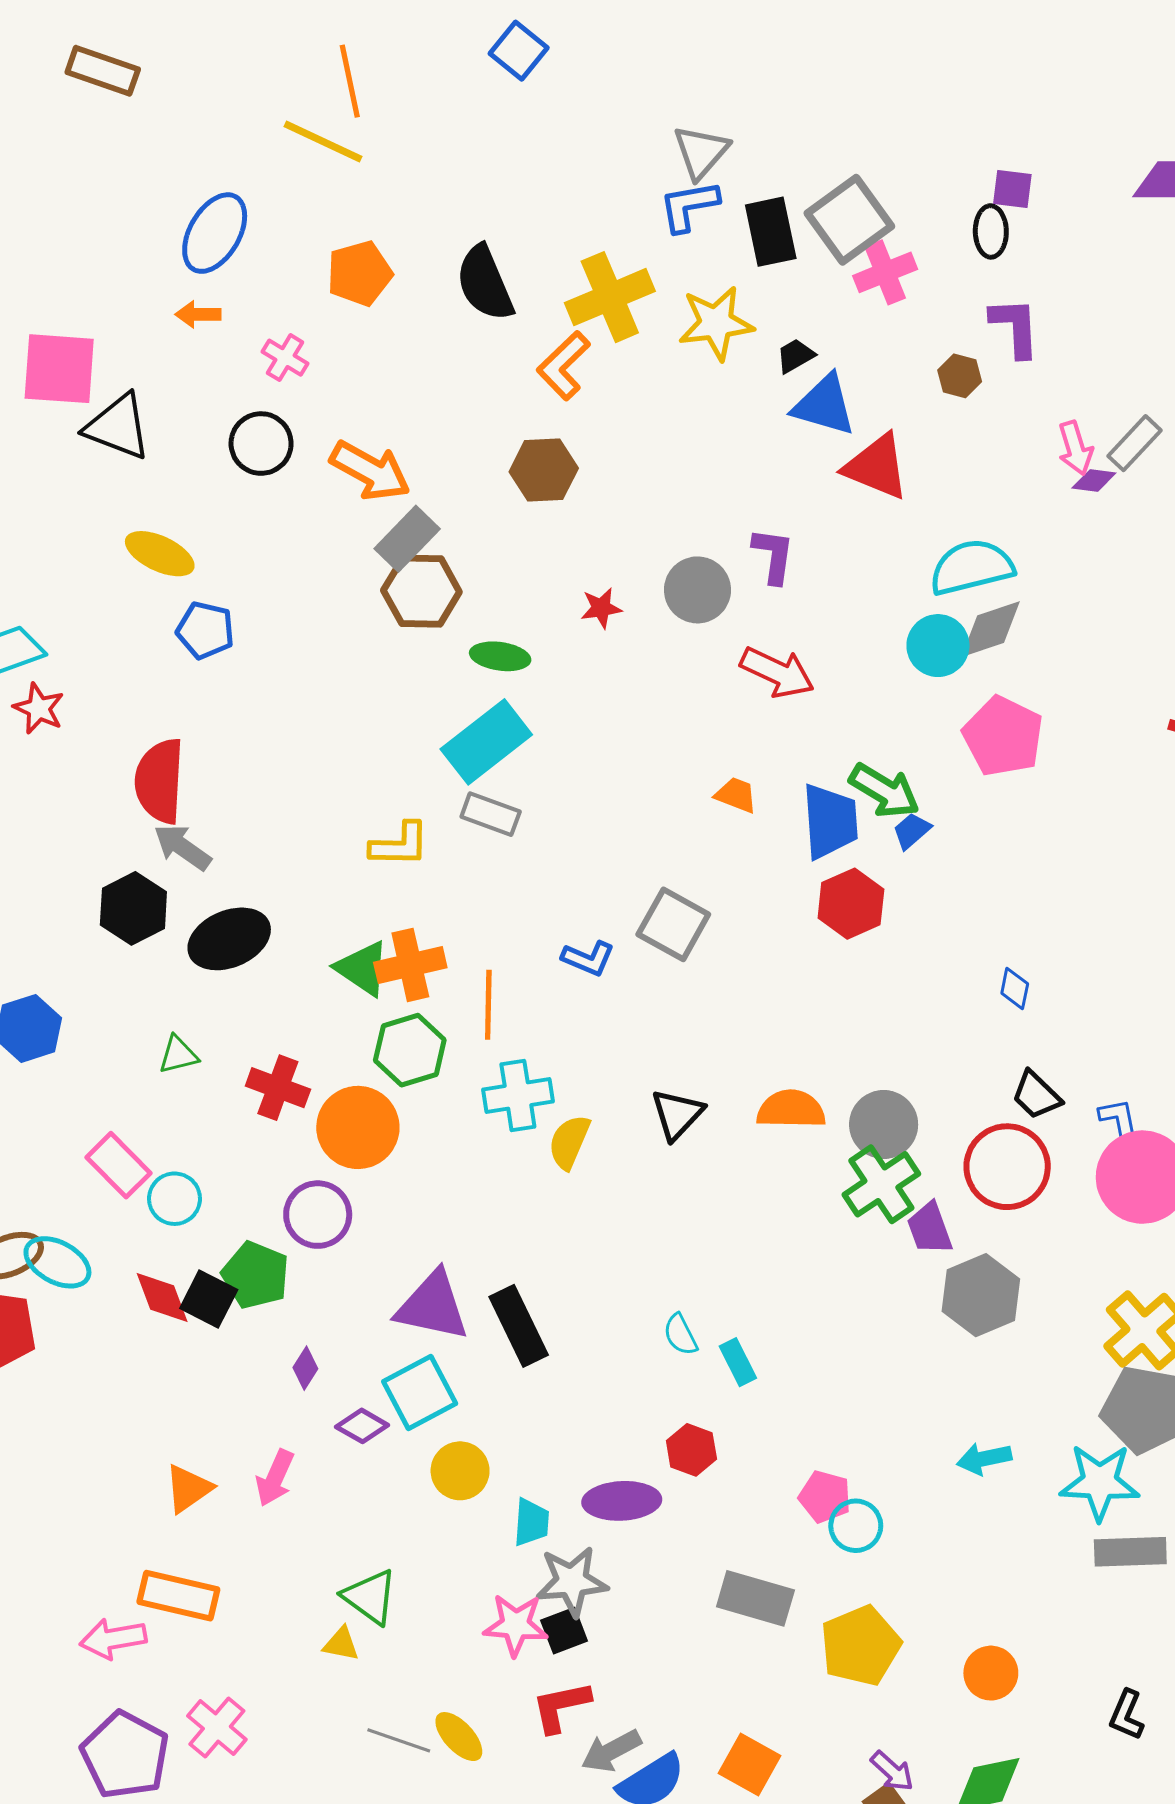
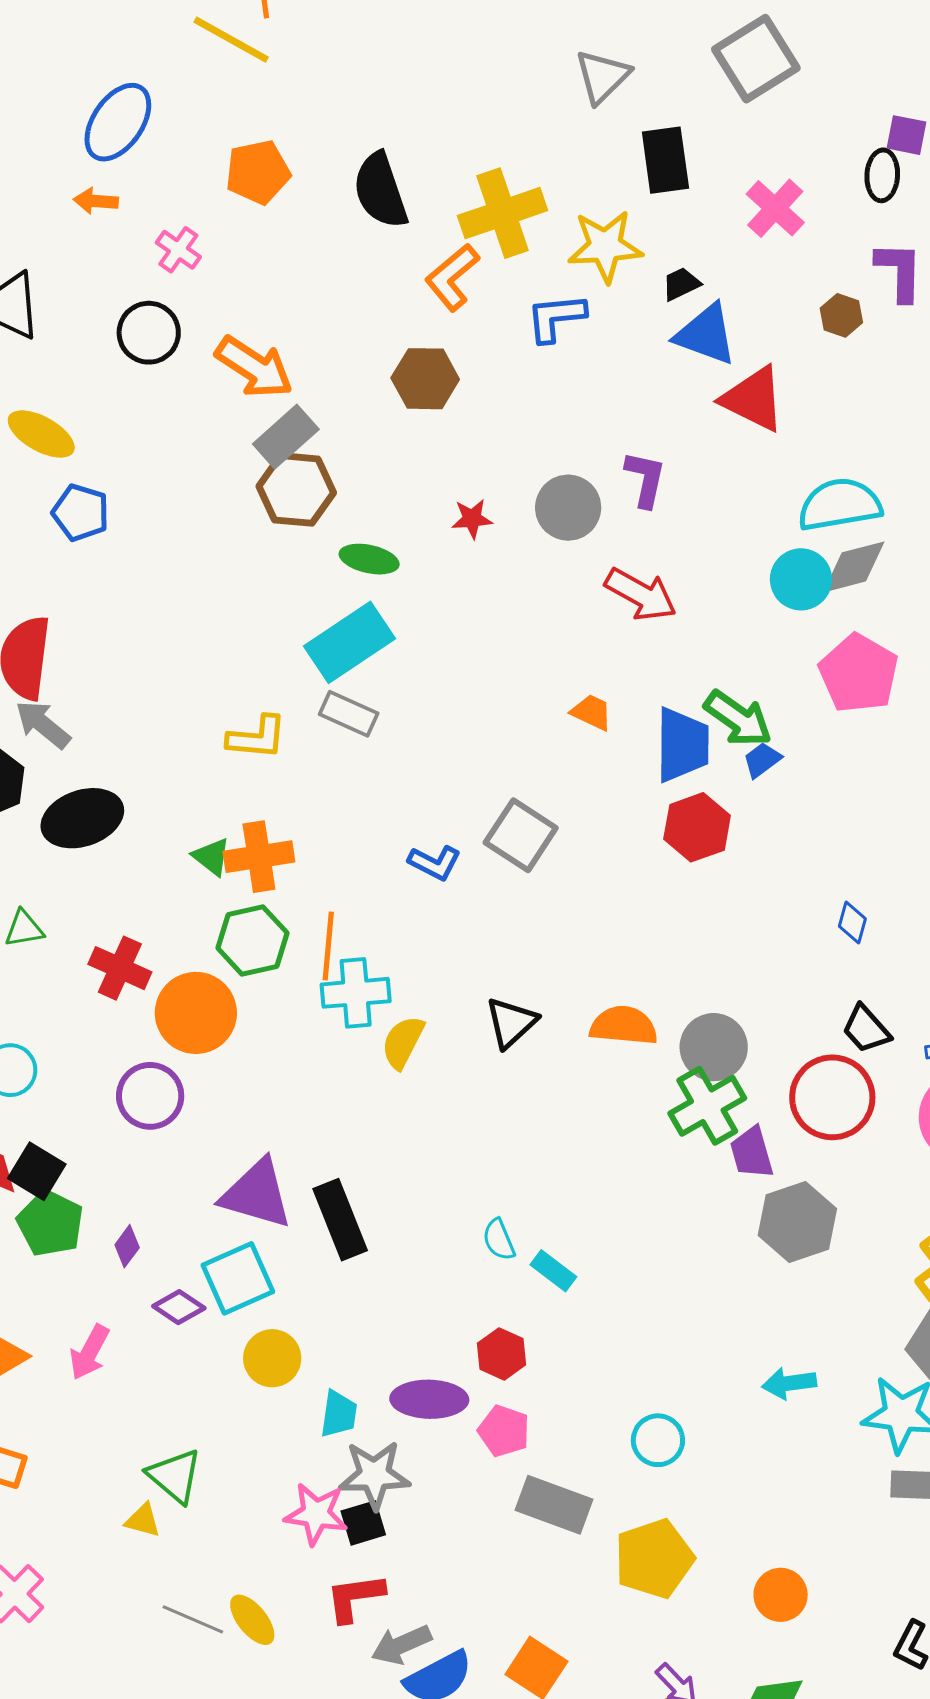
blue L-shape: (689, 206) -> (556, 318), moved
gray square: (849, 220) -> (756, 59), moved
pink cross: (885, 272) -> (775, 208), turned -30
green triangle: (362, 968) -> (212, 857), size x0.7
orange line: (488, 1005) -> (328, 946), moved
green pentagon: (256, 1275) -> (50, 1223), moved
cyan rectangle: (738, 1362) -> (553, 1271), turned -30
pink pentagon: (825, 1497) -> (504, 1431), moved

